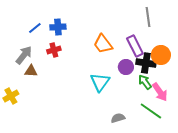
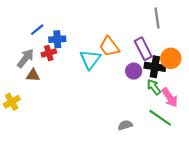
blue cross: (58, 27) -> (57, 39), moved
red cross: (54, 50) -> (49, 53), moved
cyan triangle: (100, 82) -> (90, 59), moved

